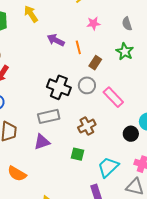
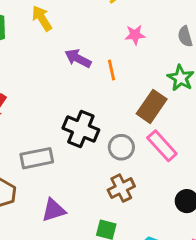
brown rectangle: (95, 63) -> (152, 106), moved, size x1.5
gray circle: (87, 85) -> (121, 147), moved
gray rectangle: (49, 116) -> (37, 158), moved

